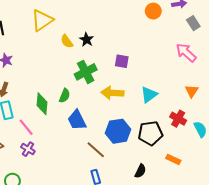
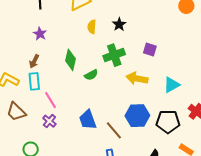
yellow semicircle: (67, 41) -> (92, 27), moved, turned 32
green semicircle: (65, 96) -> (91, 75), turned 32
green diamond: (42, 104) -> (71, 60), moved
blue trapezoid: (77, 120) -> (88, 120), moved

